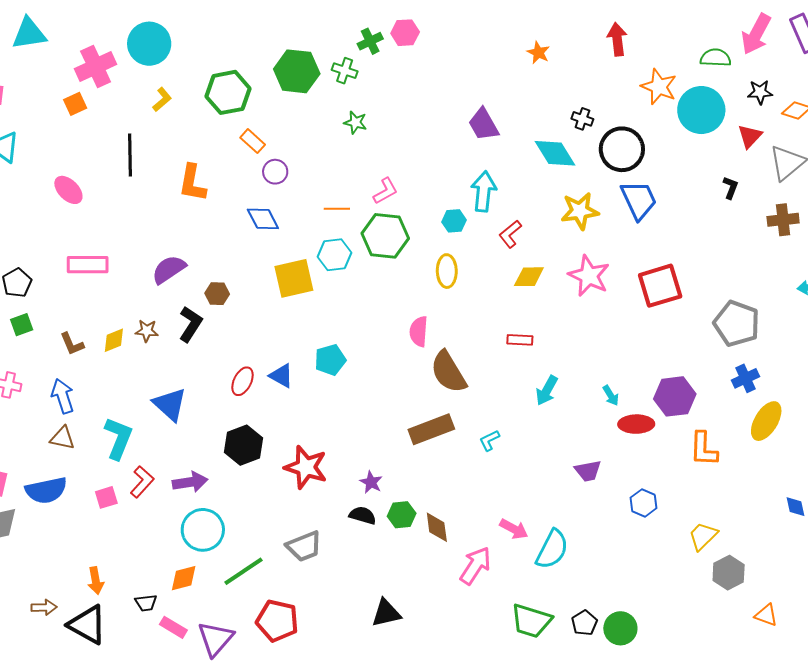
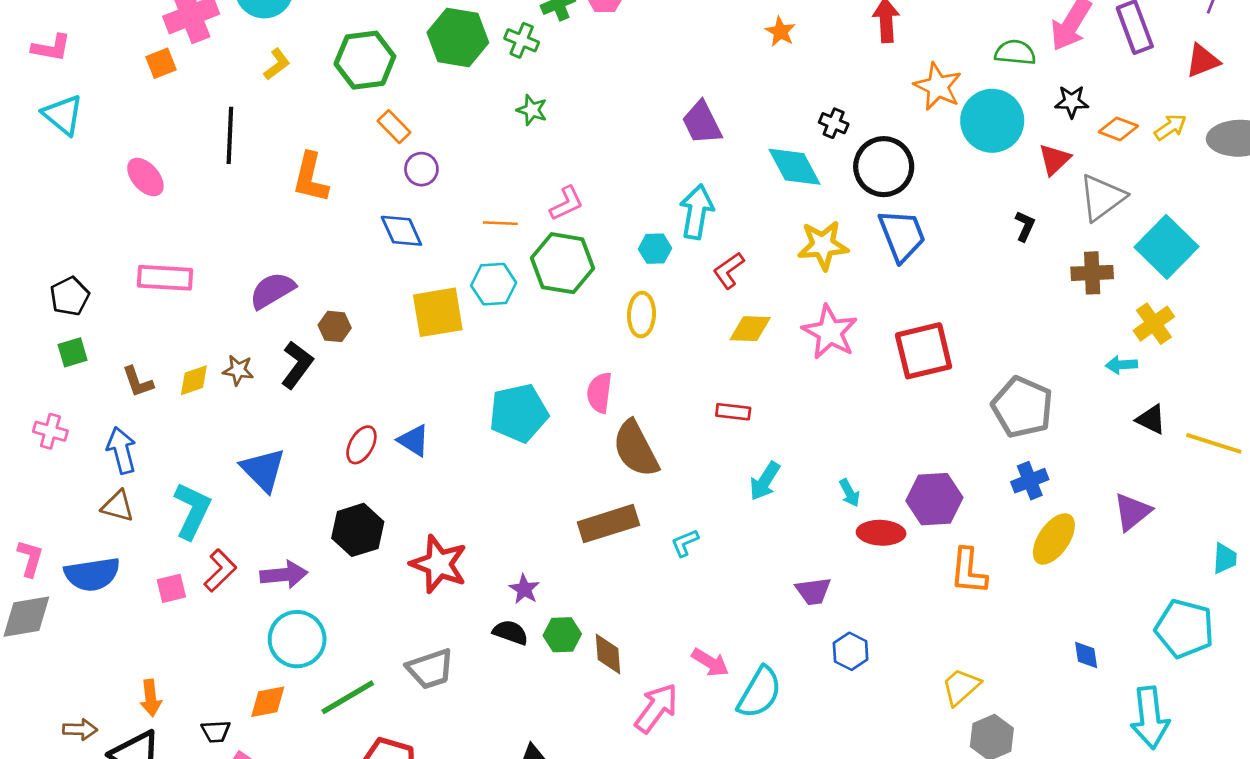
cyan pentagon: (330, 360) -> (519, 413), moved, size x1.4
blue hexagon: (643, 503) -> (851, 651), moved

